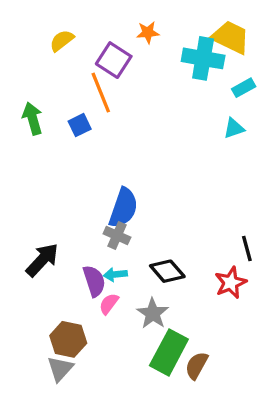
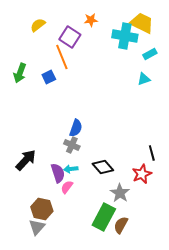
green arrow: (32, 119) -> (20, 73), turned -144
blue semicircle: (123, 208) -> (76, 128), size x0.7
gray star: (153, 313) -> (120, 193), moved

